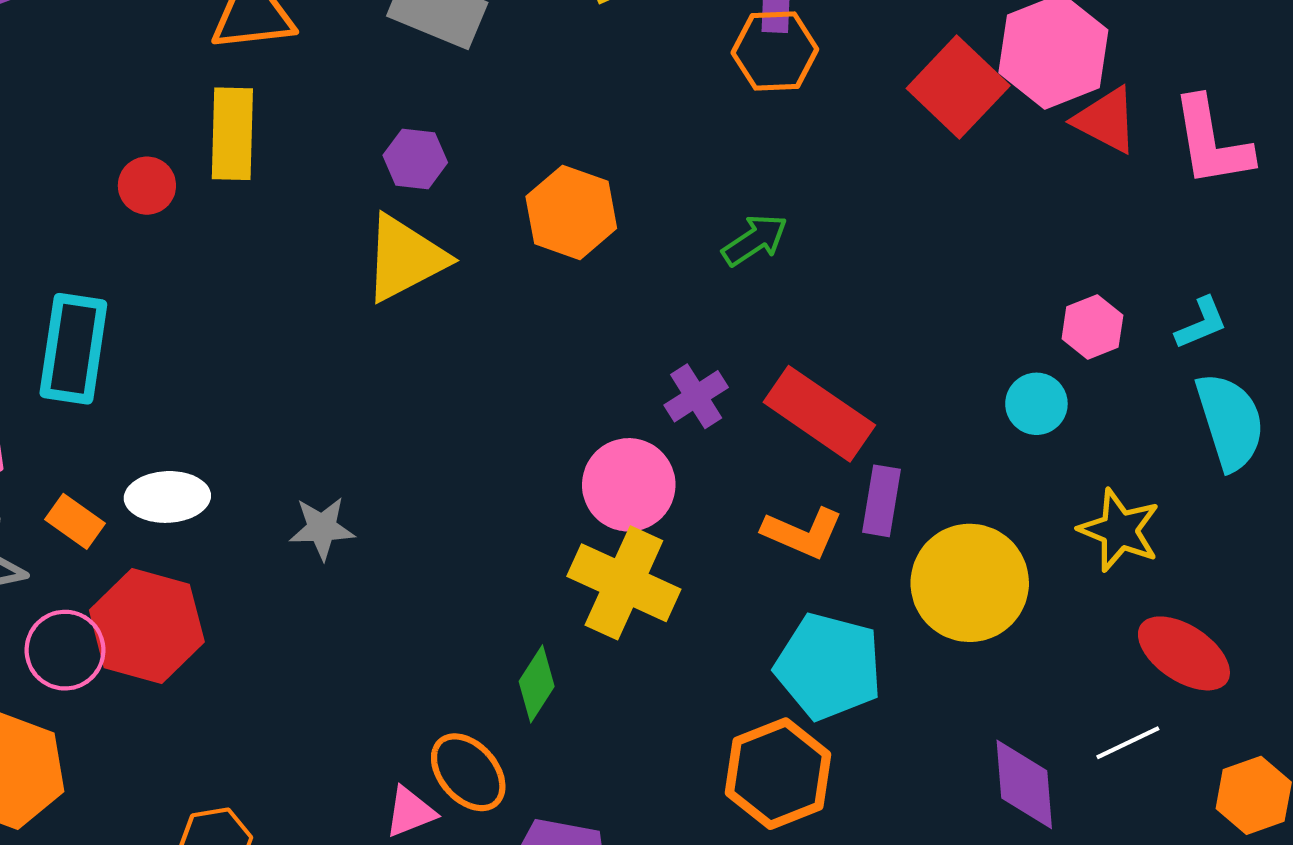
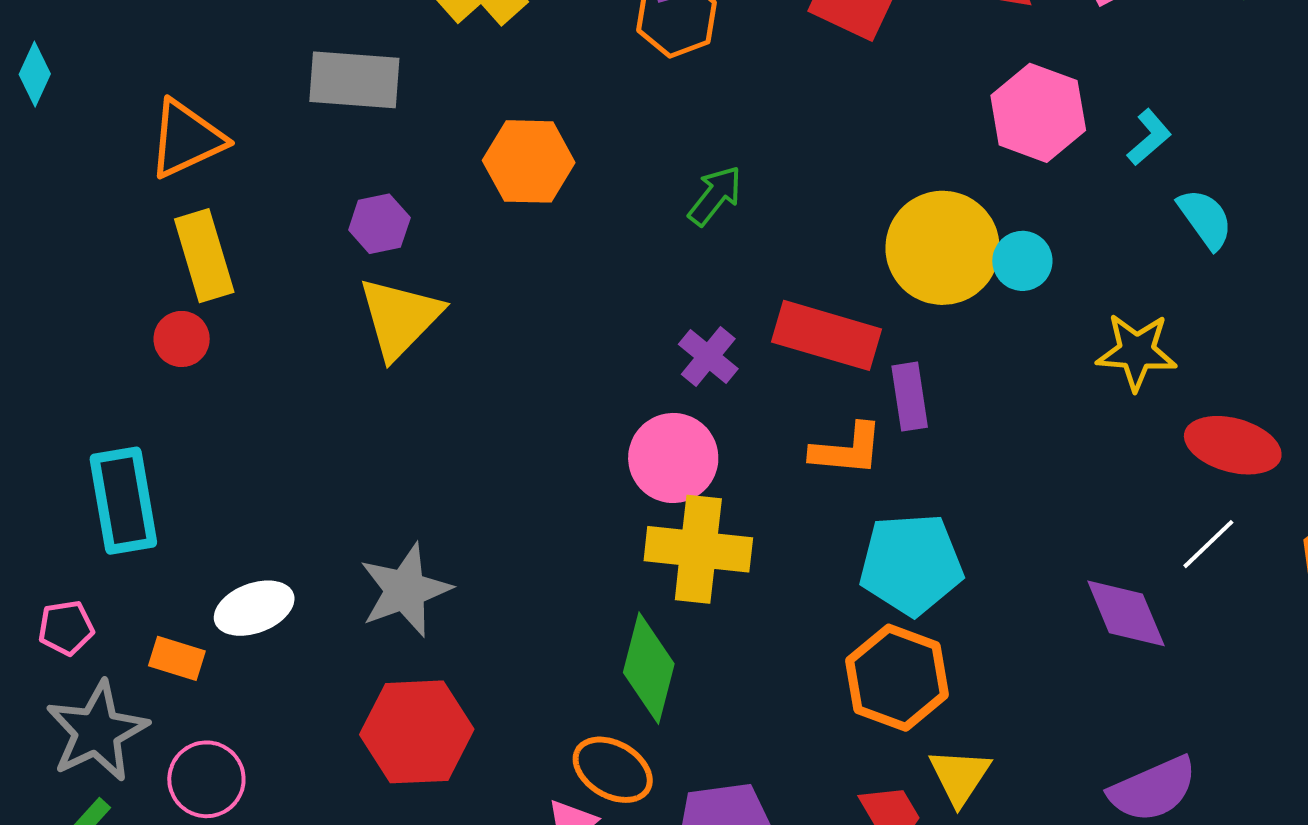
red circle: (147, 186) -> (182, 339), moved
orange hexagon: (571, 212) -> (529, 161), moved
pink hexagon: (1092, 327) -> (1038, 113), moved, size x1.6
cyan semicircle: (1230, 421) -> (1205, 219), size x0.7
gray star: (322, 528) -> (405, 590), size x1.5
yellow circle: (970, 583) -> (943, 248), moved
red hexagon: (147, 626) -> (417, 732), moved
green diamond: (537, 684) -> (649, 668), size x1.5

